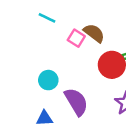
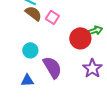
brown semicircle: (94, 33) -> (33, 13), moved

